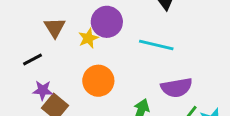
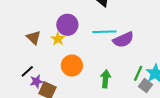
black line: (32, 59) -> (27, 71), moved
purple semicircle: (177, 88) -> (123, 40), moved

